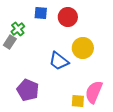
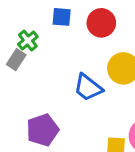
purple pentagon: (28, 90) -> (43, 130), turned 30

